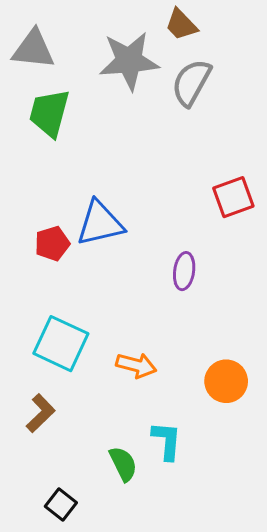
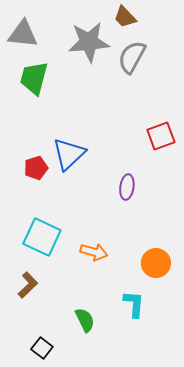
blue triangle: (100, 223) -> (69, 154), turned -30
cyan L-shape: (167, 441) -> (134, 304), moved

